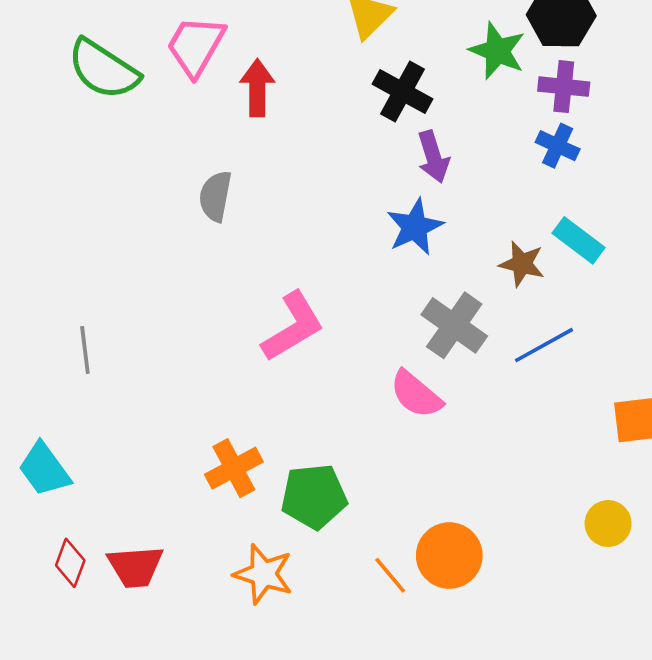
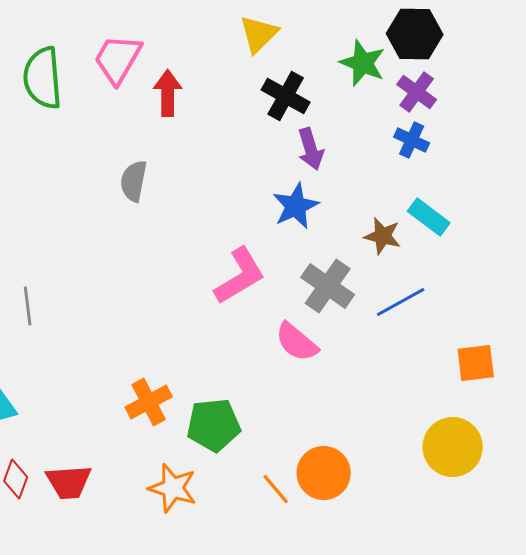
green semicircle: (103, 69) -> (43, 78), turned 52
purple cross: (564, 87) -> (417, 92), turned 30
pink L-shape: (293, 327) -> (240, 276), moved
yellow circle: (608, 524) -> (453, 447), size x1.6

